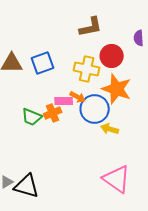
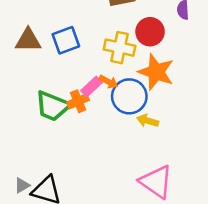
pink rectangle: (64, 101) -> (91, 87), turned -42
green trapezoid: (32, 117) -> (52, 106), size x1.4

